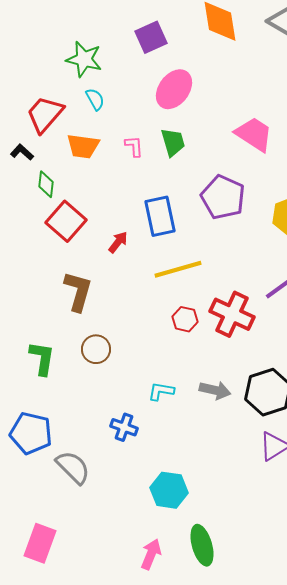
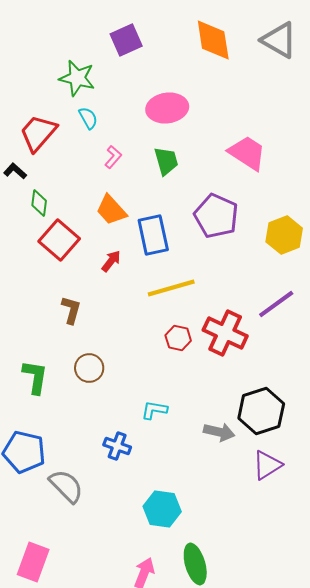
purple square: (151, 37) -> (126, 40), moved
pink ellipse: (174, 89) -> (167, 108), turned 45
orange trapezoid: (83, 146) -> (111, 210), moved, turned 40
pink L-shape: (134, 146) -> (113, 157), moved, turned 45
brown L-shape: (78, 291) -> (71, 310), size x0.7
gray arrow: (215, 390) -> (219, 432), moved

